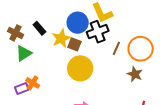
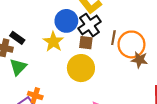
black rectangle: (39, 28) -> (17, 38), moved
brown square: (74, 44) -> (86, 43), moved
orange circle: (141, 49) -> (131, 44), moved

